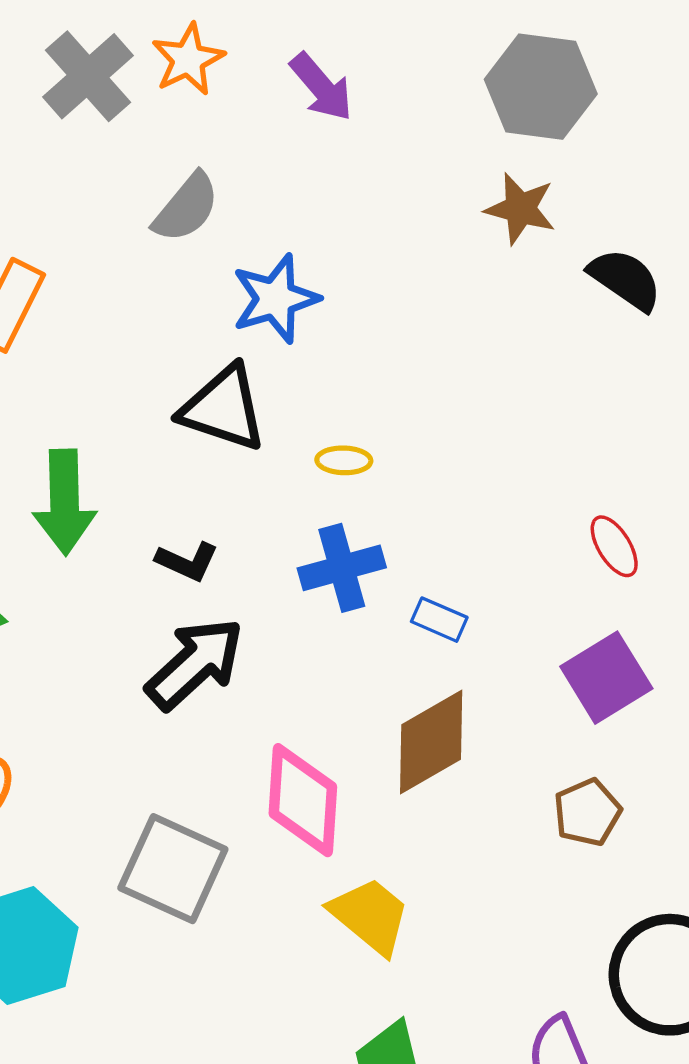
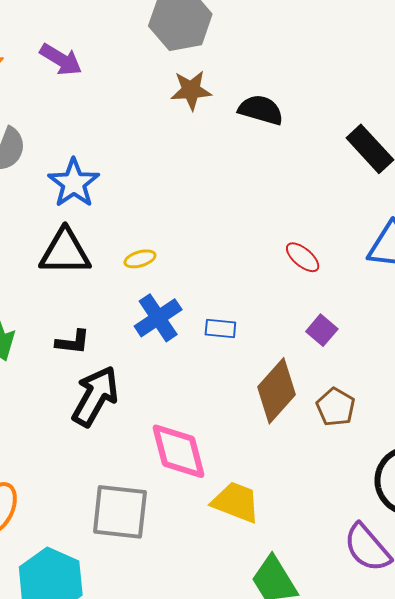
purple square: (606, 678) -> (322, 330), size x0.6
brown diamond: (431, 742) -> (276, 391), moved

